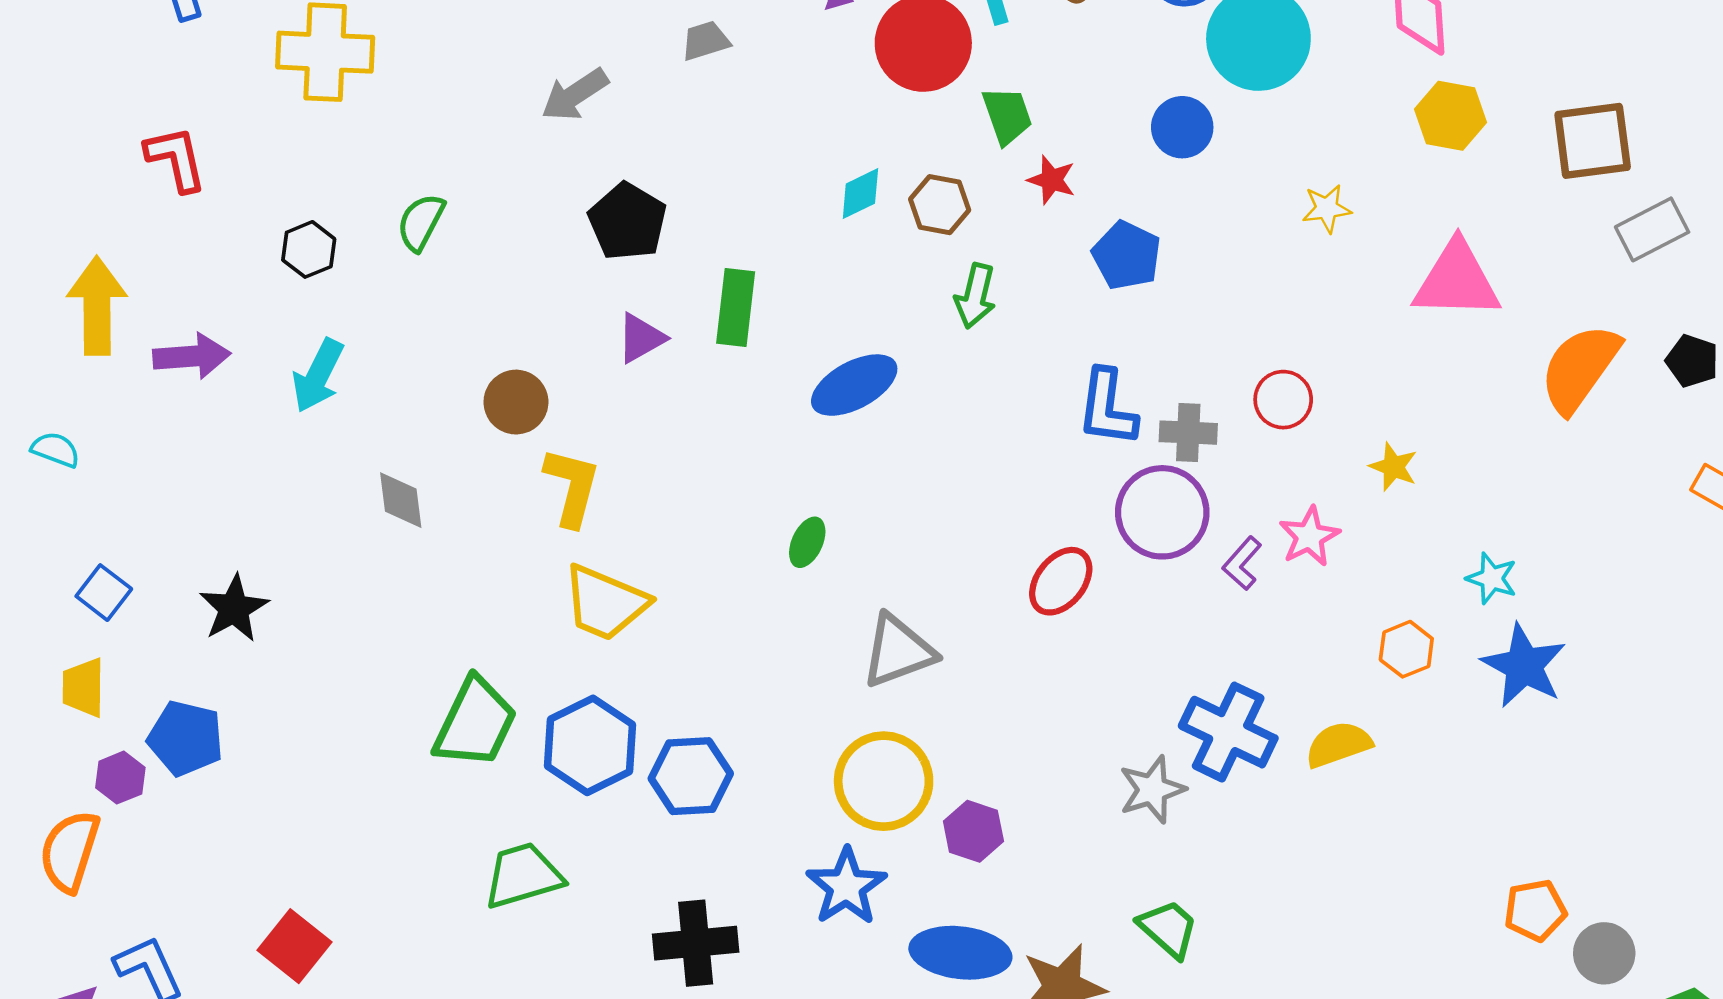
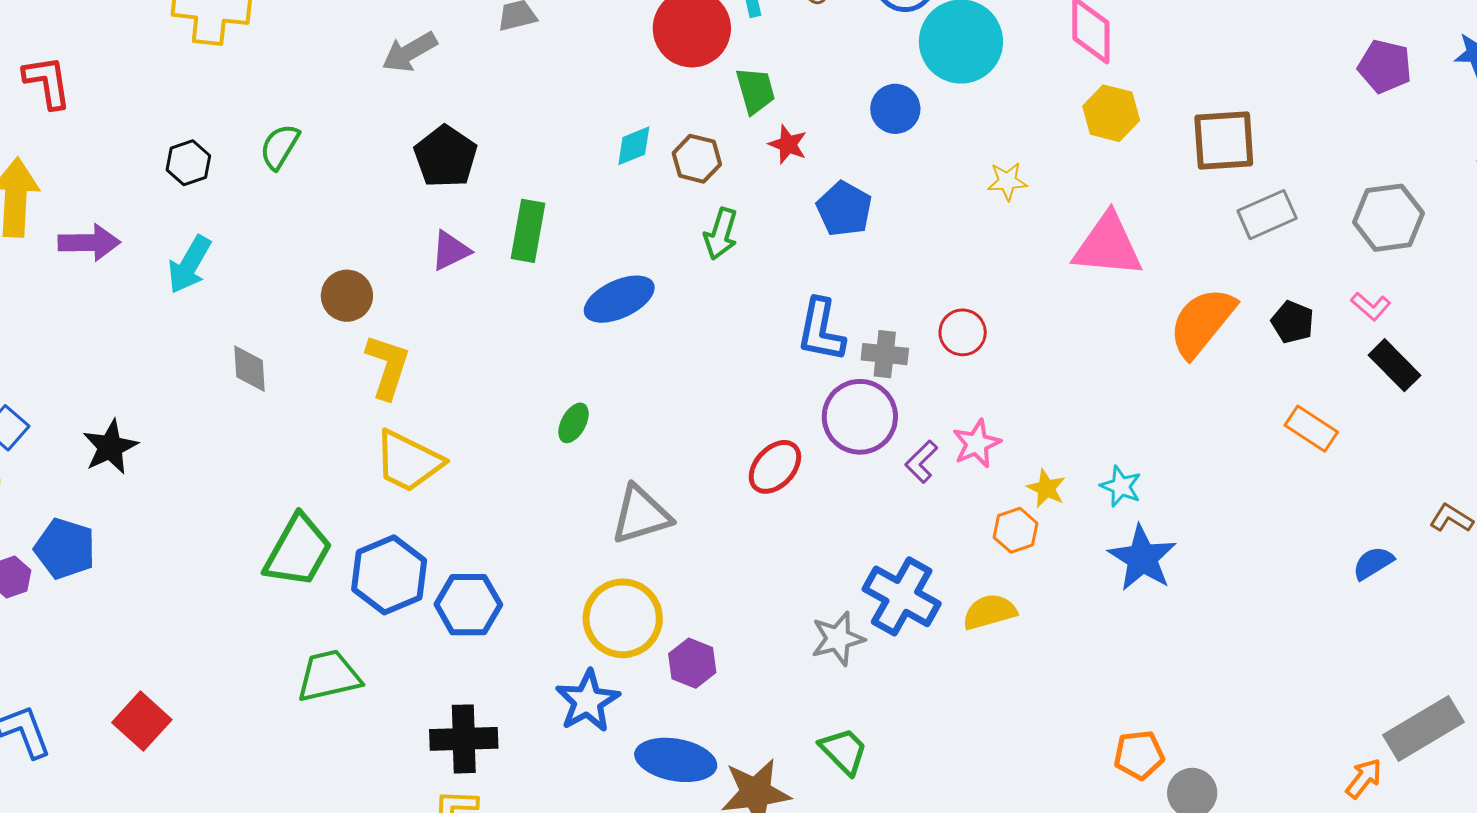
red L-shape: (176, 159) -> (47, 82), moved
yellow star: (1393, 467) -> (1046, 488), moved
orange hexagon: (1406, 649) -> (1016, 530), moved

